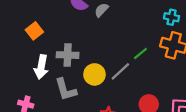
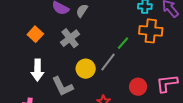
orange square: (34, 31) -> (35, 34), moved
gray cross: (68, 55) -> (70, 38), moved, turned -30

